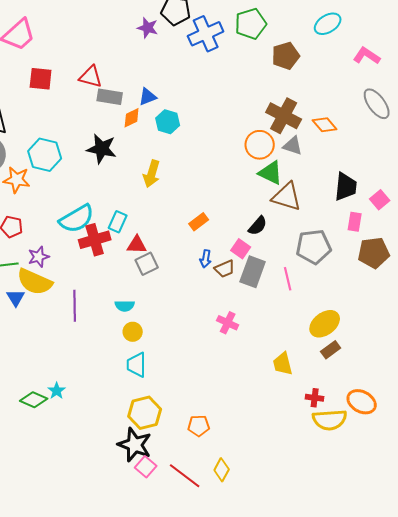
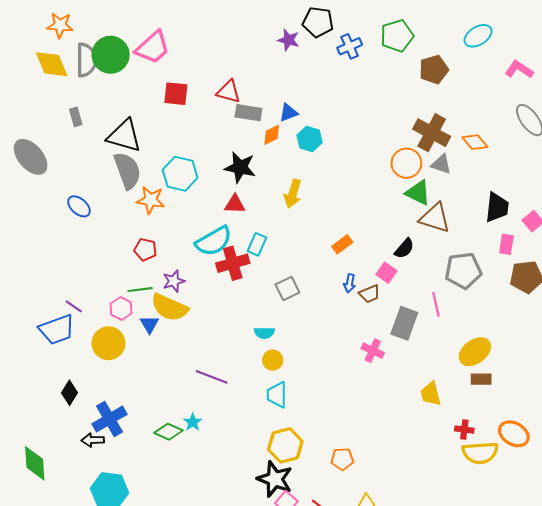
blue cross: (206, 34) -> (350, 46), size x0.7
red triangle: (137, 245) -> (235, 204), moved
gray rectangle: (253, 272) -> (404, 323), moved
purple line: (75, 306) -> (212, 377), moved, turned -68
brown rectangle: (331, 350) -> (481, 379), turned 36

